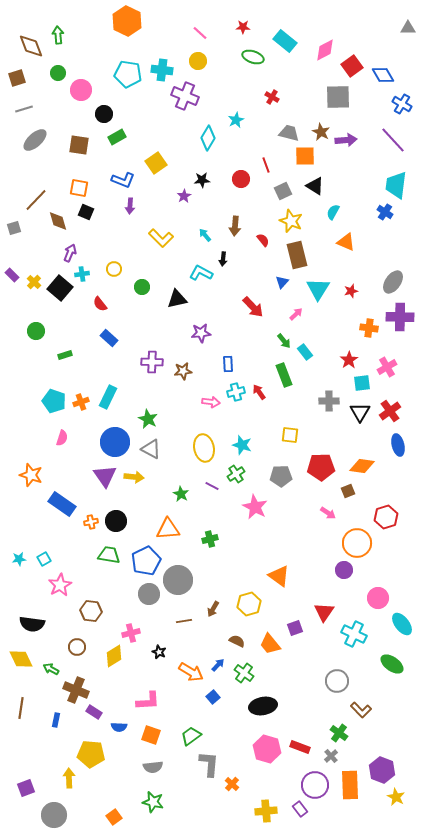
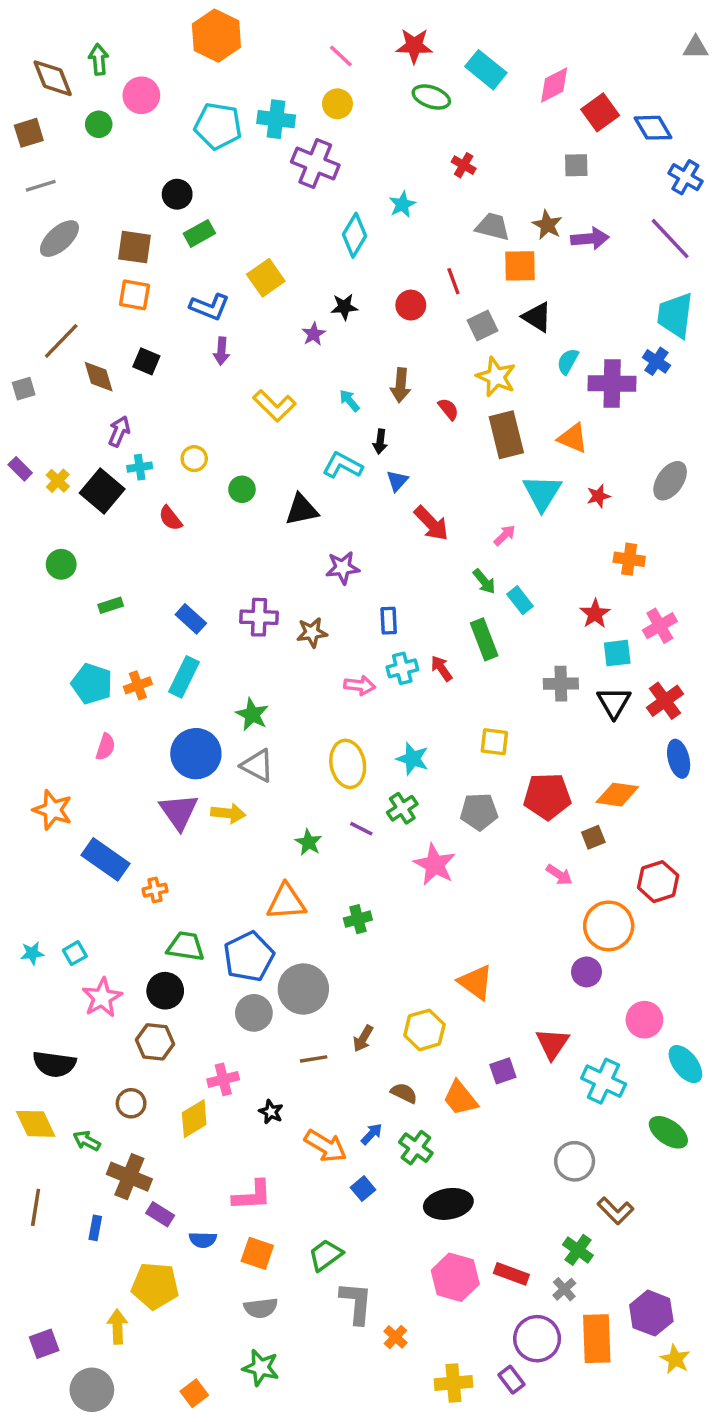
red star: (243, 27) -> (414, 46), size x1.5
pink circle: (81, 90) -> (141, 95), moved
gray square: (338, 97) -> (576, 165), size x0.6
orange square: (79, 188) -> (135, 295), moved
orange triangle: (346, 242) -> (573, 438), moved
blue triangle: (282, 282) -> (397, 481), moved
purple cross: (400, 317) -> (612, 384), moved
blue rectangle: (109, 338) -> (191, 619), moved
black circle: (116, 521) -> (165, 991), moved

